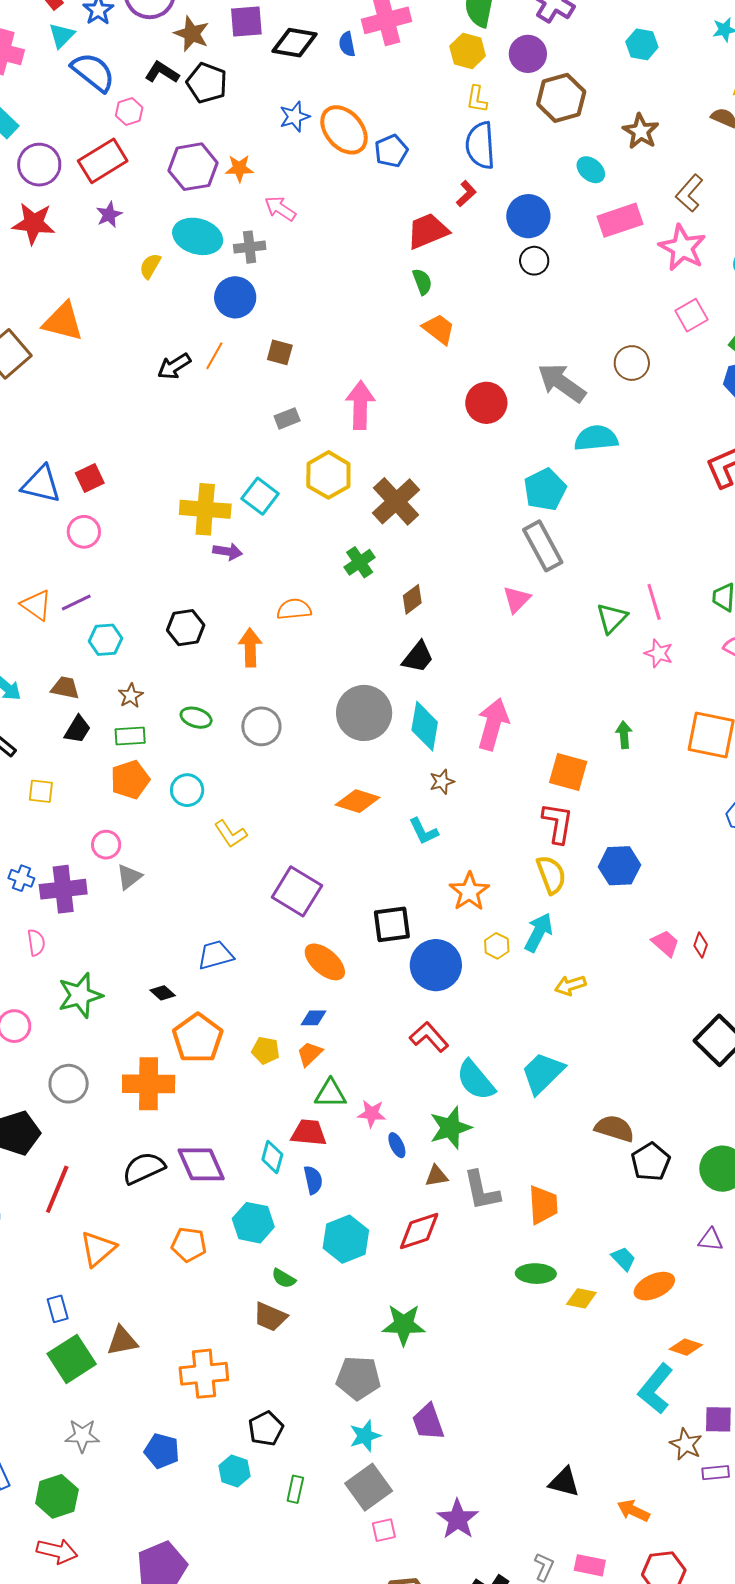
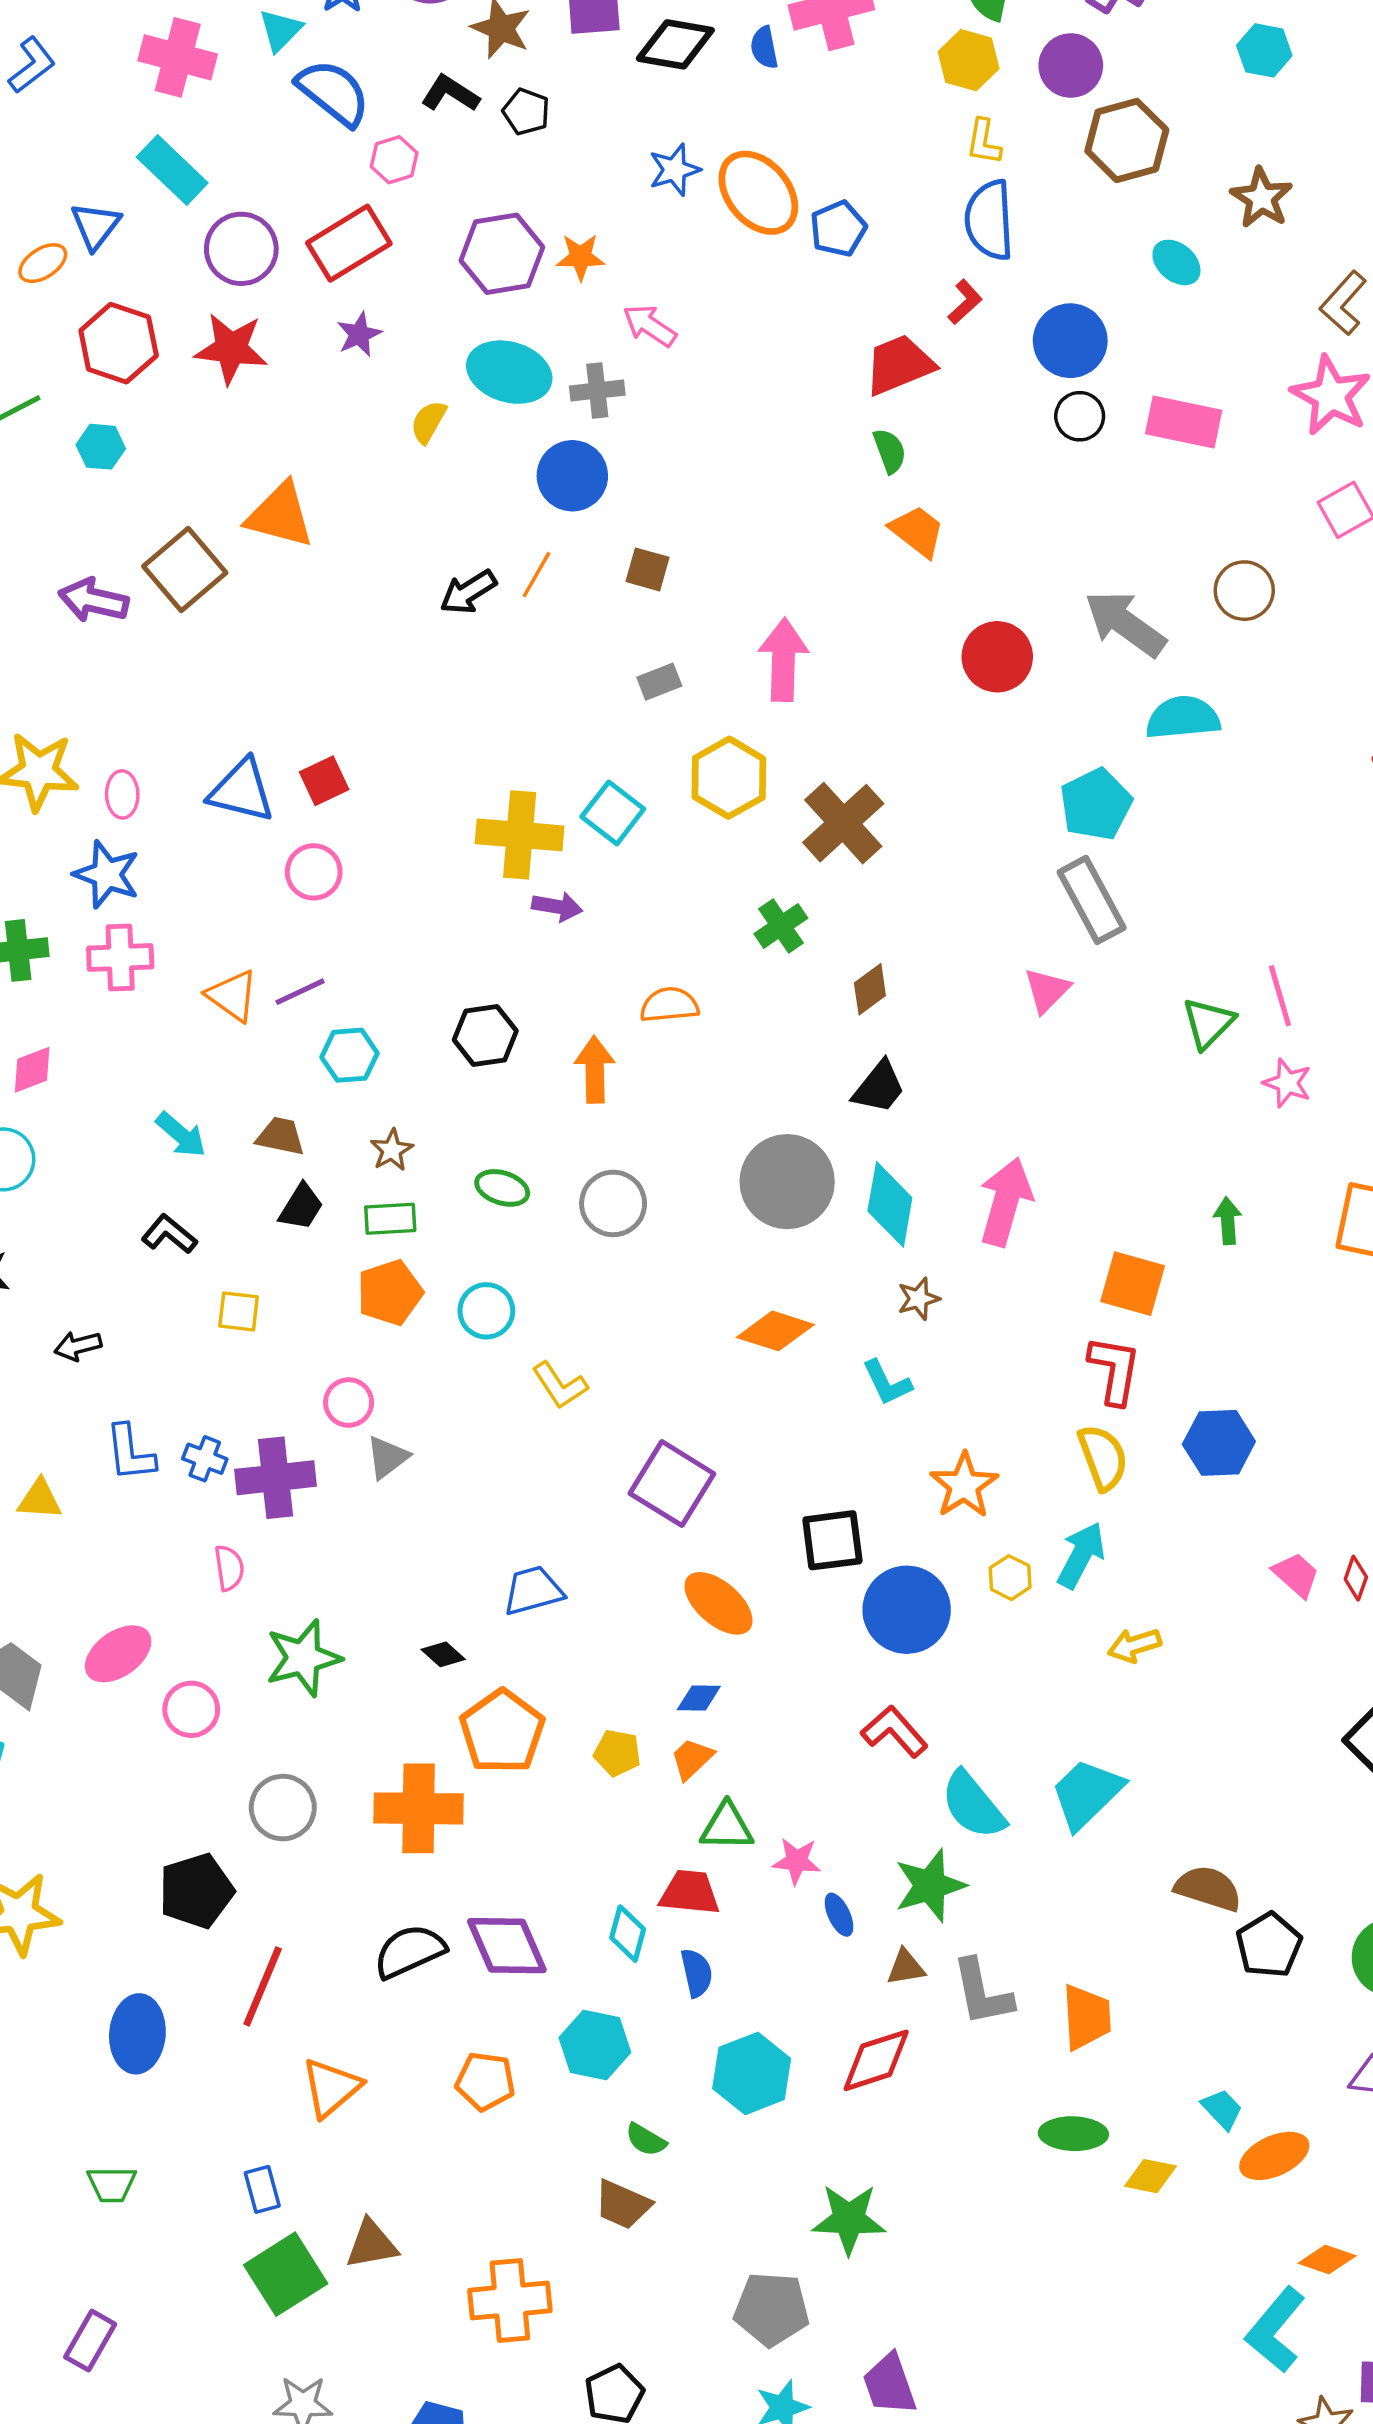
black pentagon: (207, 83) -> (526, 112), size x0.7
pink rectangle: (620, 220) -> (1184, 422), moved, turned 30

